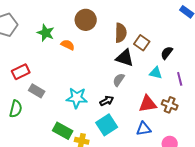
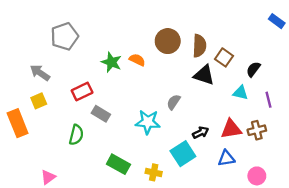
brown circle: (86, 20) -> (168, 41), moved
green star: (46, 33) -> (111, 62), moved
gray semicircle: (119, 80) -> (174, 102), moved
black arrow: (107, 101) -> (201, 133), moved
brown cross: (170, 105) -> (257, 130), turned -35
green rectangle: (63, 131) -> (118, 164), moved

